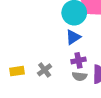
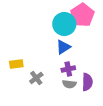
yellow rectangle: (17, 71) -> (16, 64), moved

